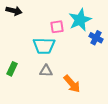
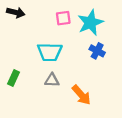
pink square: (57, 27) -> (63, 18), moved
blue cross: (96, 38) -> (97, 51), moved

